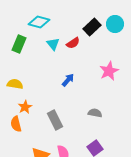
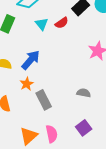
blue arrow: (68, 80) -> (31, 60), moved, size x1.5
orange star: (25, 107) -> (27, 84), moved

